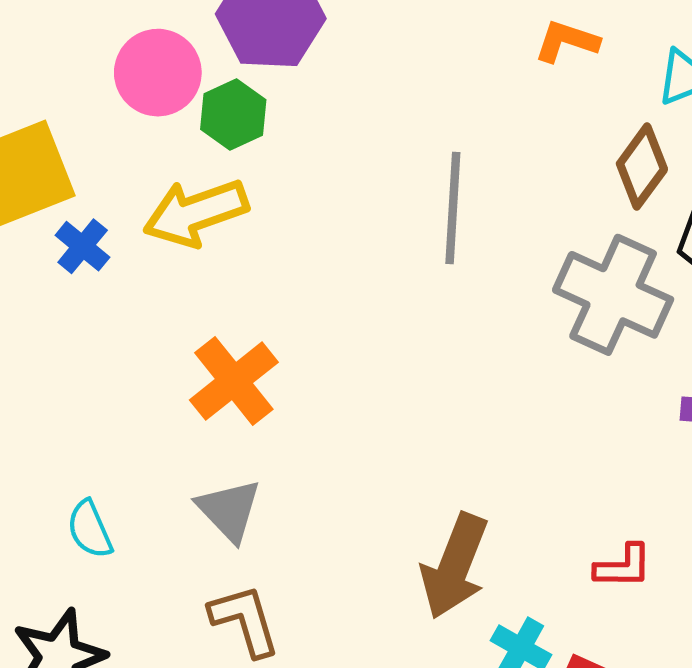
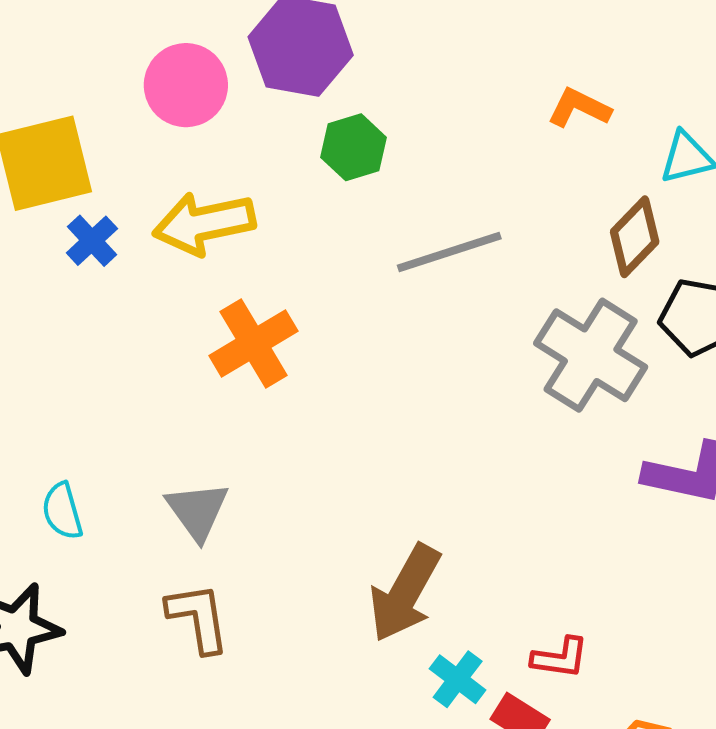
green hexagon: (233, 114) -> (353, 147), moved
gray line: (453, 208) -> (449, 252), turned 61
orange cross: (234, 381) -> (253, 343), moved
red L-shape: (623, 566) -> (560, 658), moved

